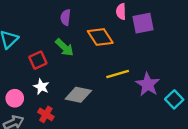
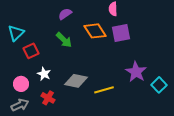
purple semicircle: (66, 17) -> (65, 14), turned 48
purple square: (143, 23) -> (121, 33), moved
red square: (38, 60) -> (31, 51), moved
yellow line: (118, 74) -> (104, 90), moved

